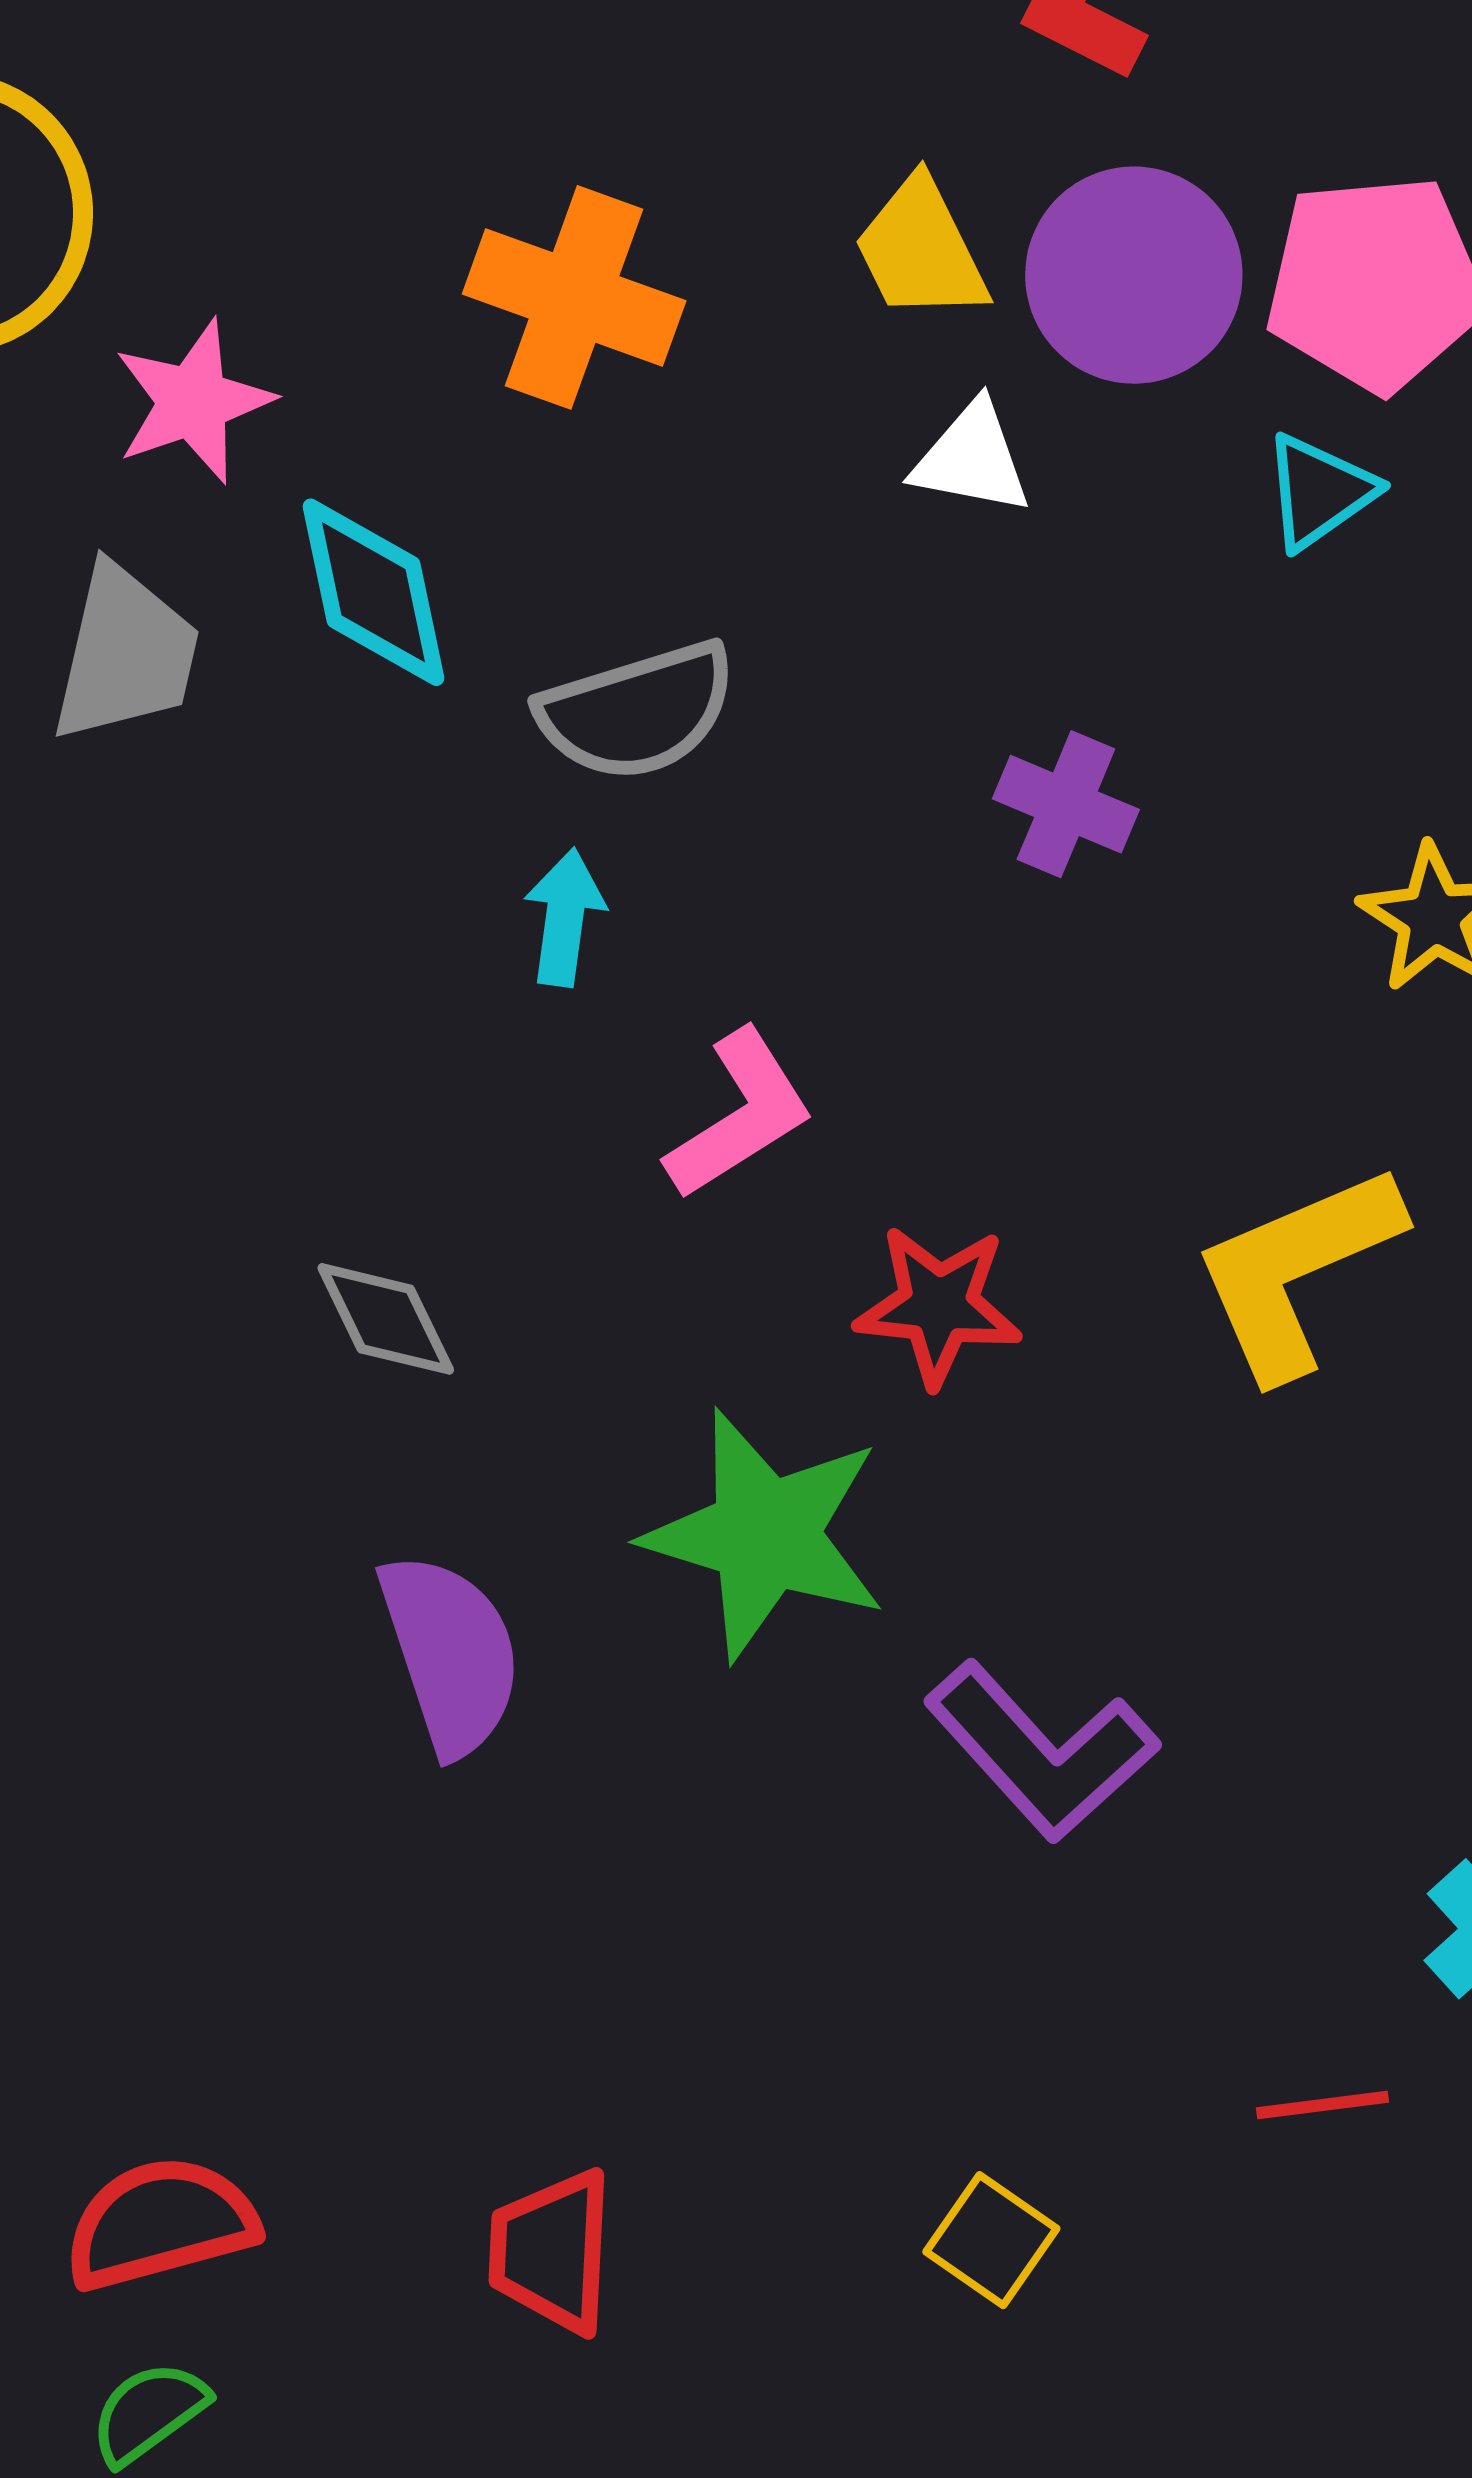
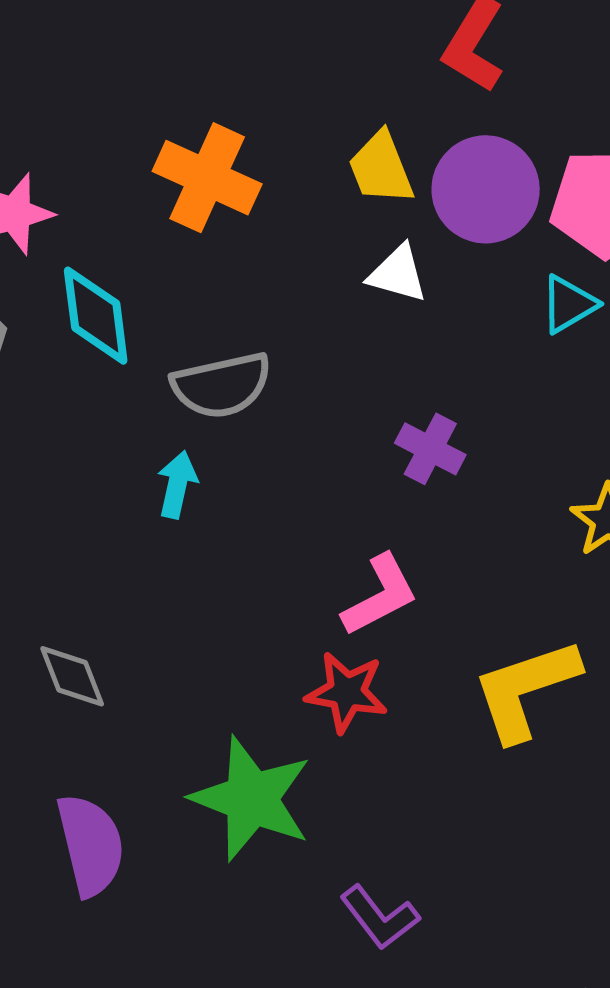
pink L-shape: (740, 1115) -> (380, 595), moved
purple L-shape: (1041, 1751) -> (380, 917), size x0.7

